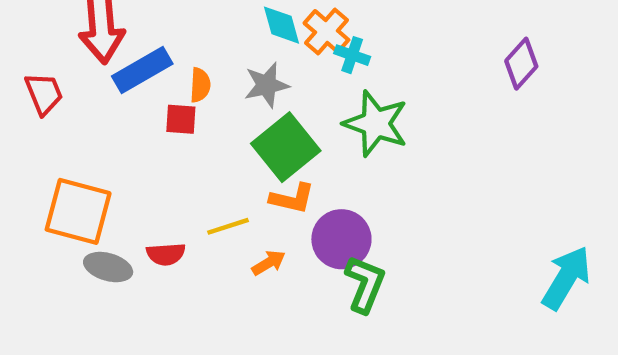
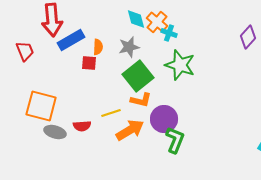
orange arrow: (269, 263) -> (130, 130), size x1.8

